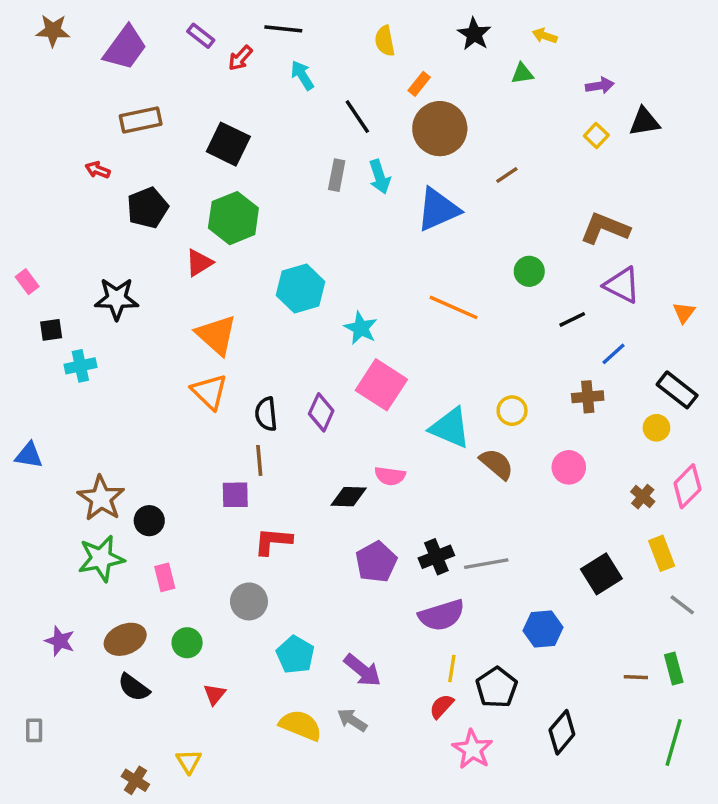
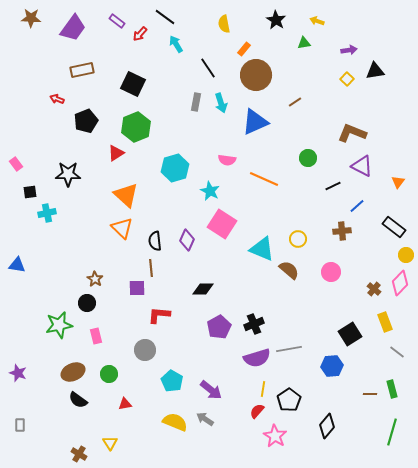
black line: (283, 29) -> (165, 17), turned 30
yellow circle: (656, 428) -> (406, 255), moved
pink semicircle: (390, 476) -> (227, 160), moved
brown star: (101, 498) -> (95, 279), moved, size x0.6
gray line: (486, 564) -> (289, 349), moved
blue hexagon: (543, 629) -> (332, 366), moved
purple star: (60, 641) -> (18, 373), moved
red triangle: (215, 694) -> (125, 404), turned 40

